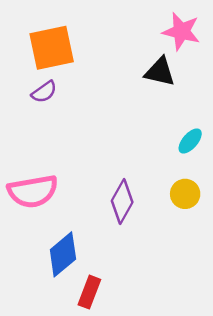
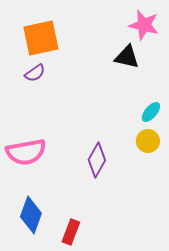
yellow circle: (185, 194) -> (148, 141), moved
blue diamond: (63, 254) -> (31, 215), moved, turned -30

